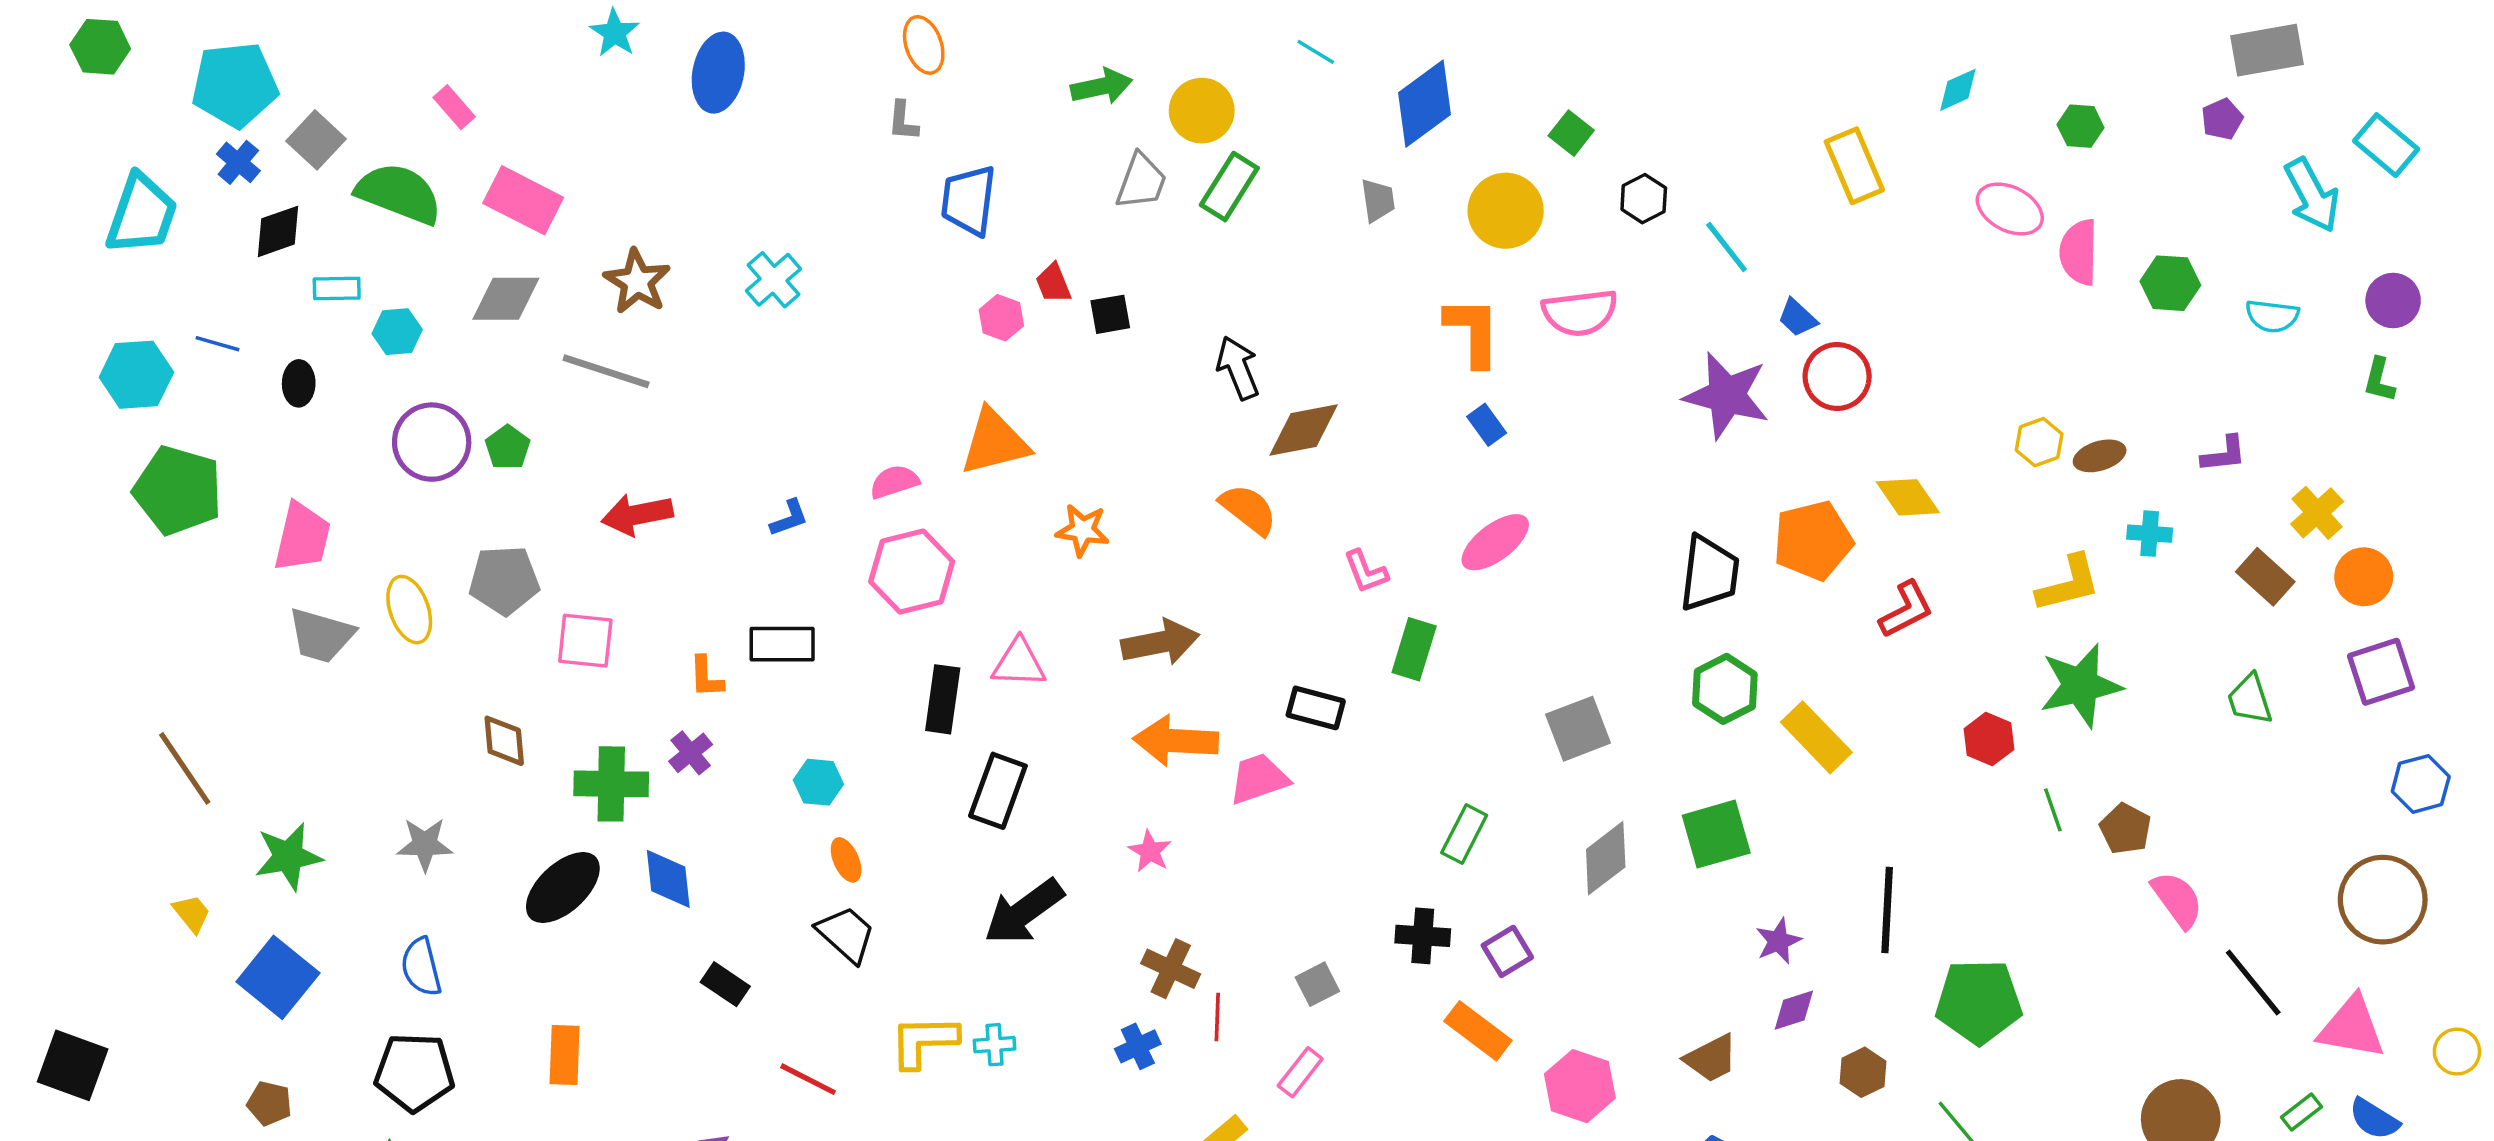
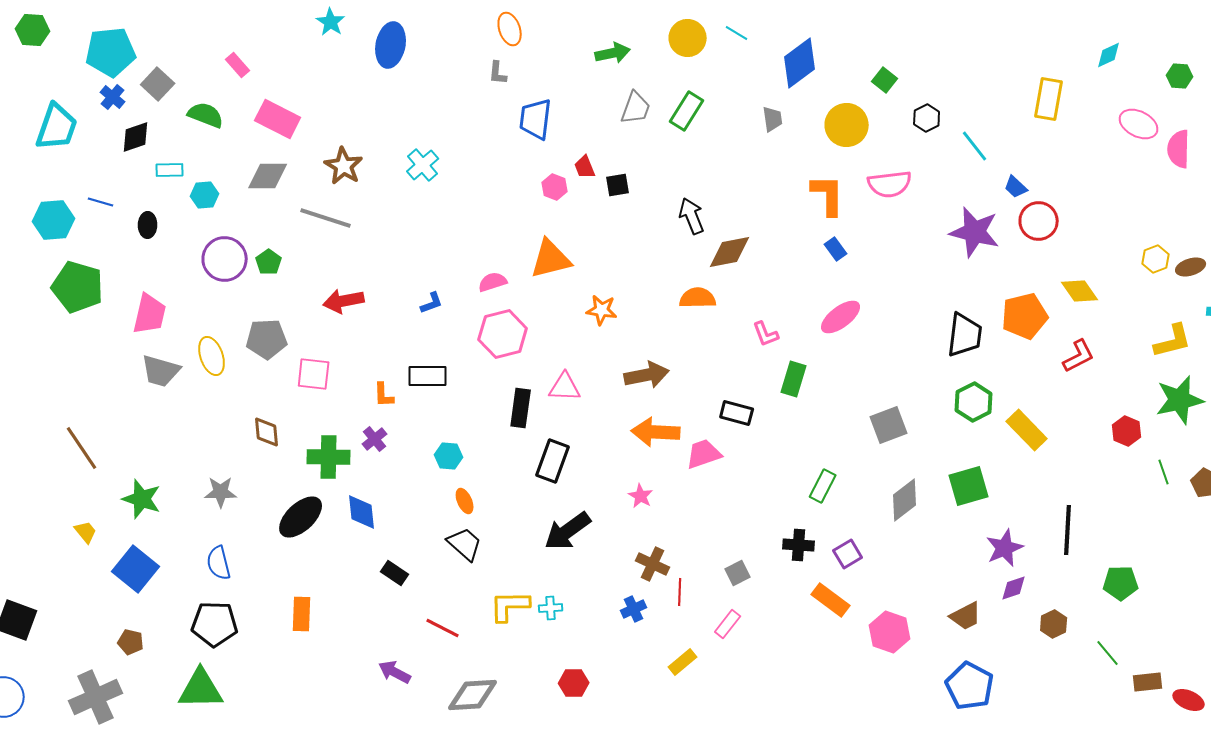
yellow circle: (1202, 111) -> (688, 38), moved
yellow rectangle: (1854, 166) -> (1049, 99), turned 33
green semicircle: (399, 193) -> (206, 115), size x0.7
orange semicircle: (1248, 509) -> (698, 298), turned -39
green star: (288, 856) -> (142, 499), turned 30
purple star: (1778, 941) -> (1005, 548), size x1.4
green pentagon: (1979, 1001) -> (1121, 583), size x0.7

